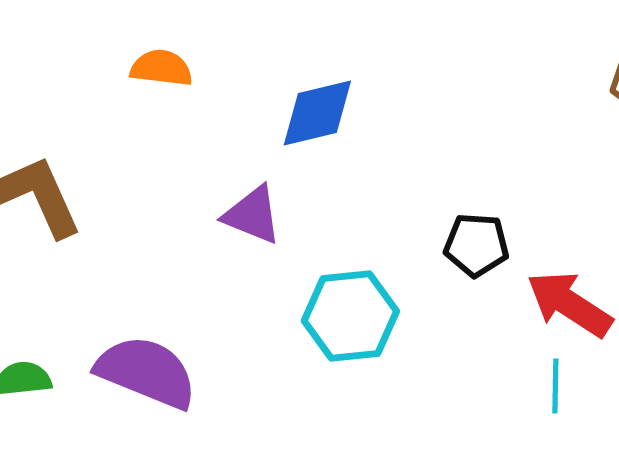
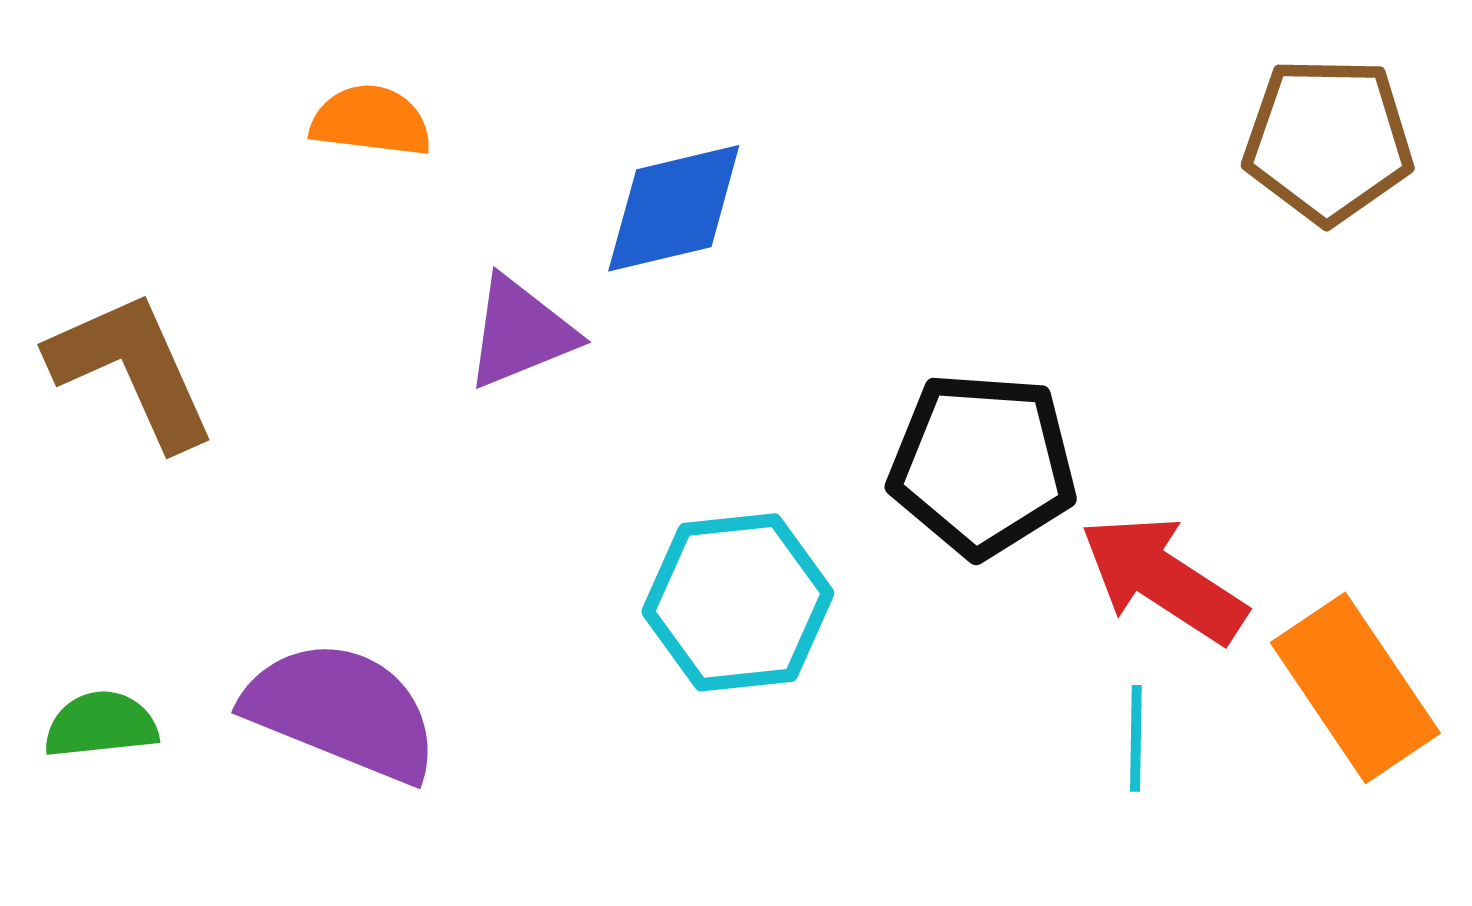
purple triangle: (252, 215) -> (520, 332), moved, turned -44
black pentagon: (476, 245) -> (982, 465), size x1.5

